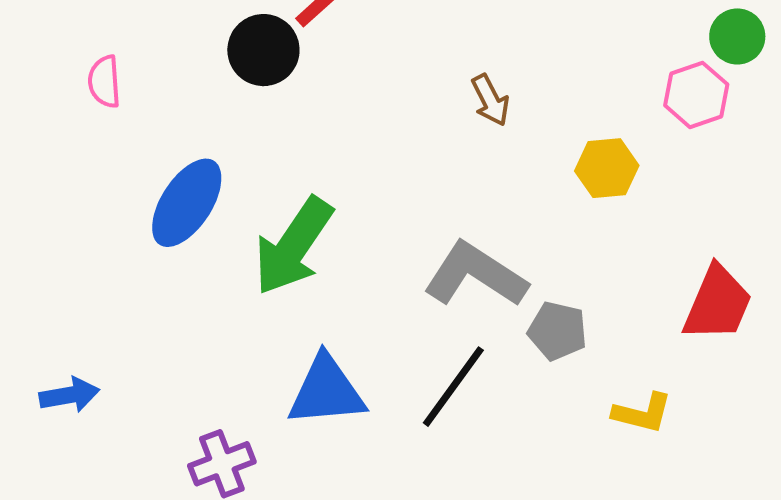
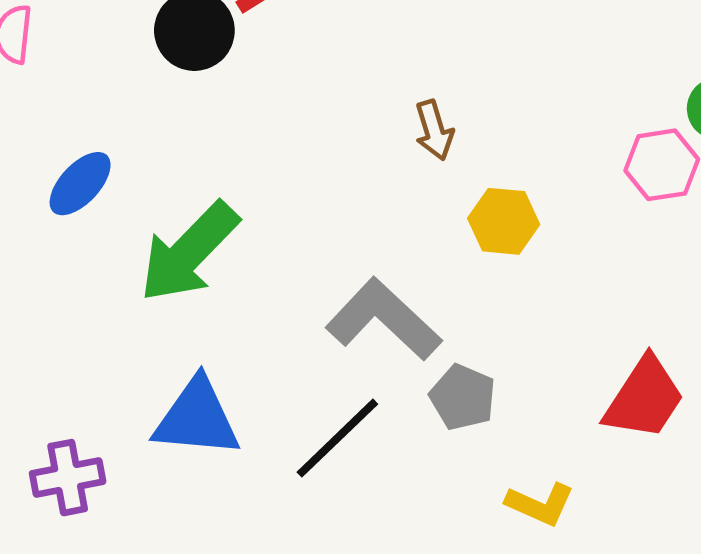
yellow hexagon: (607, 168) -> (504, 221), moved
blue ellipse: (187, 203) -> (80, 184), size x0.7

